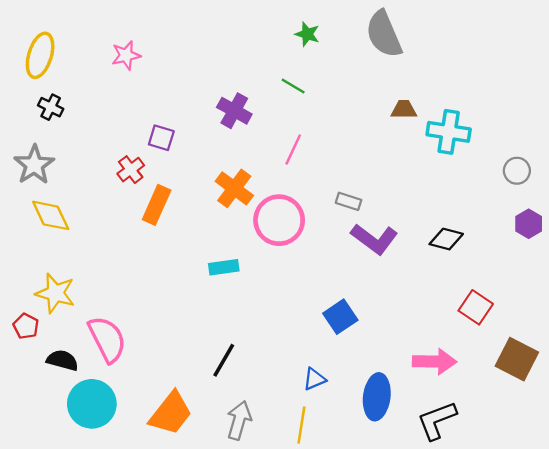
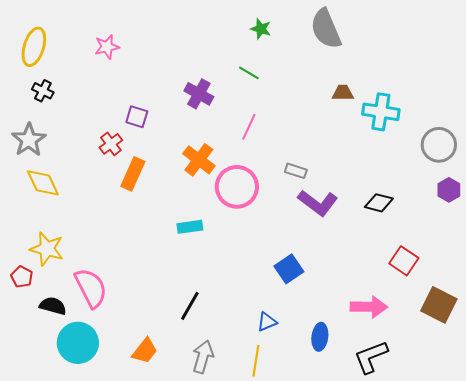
gray circle: (517, 171) -> (439, 145), size x1.5
blue ellipse: (377, 397) -> (320, 337), size x0.7
orange trapezoid: (171, 413) -> (145, 351), size x0.7

